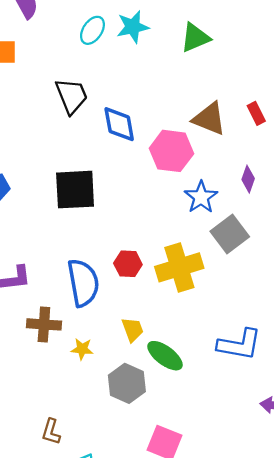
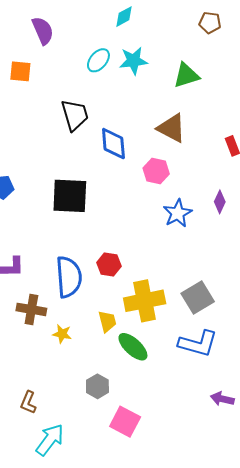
brown triangle: (209, 119) -> (172, 128), moved
pink hexagon: (171, 151) -> (156, 171), size x0.7
gray square: (230, 234) -> (198, 298), moved
yellow cross: (179, 267) -> (145, 301), moved
gray hexagon: (127, 383) -> (97, 386), moved, size x0.7

